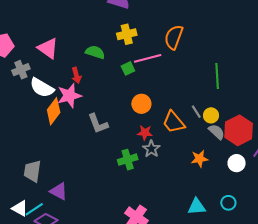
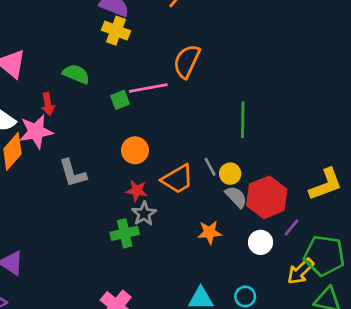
yellow cross: (127, 34) -> (116, 31), moved, turned 30
orange trapezoid: (174, 122) -> (178, 179), turned -85
green cross: (128, 160) -> (125, 233), moved

